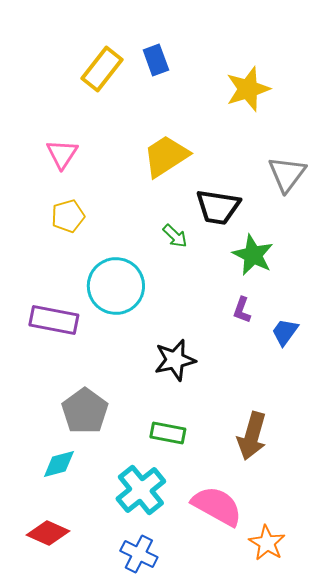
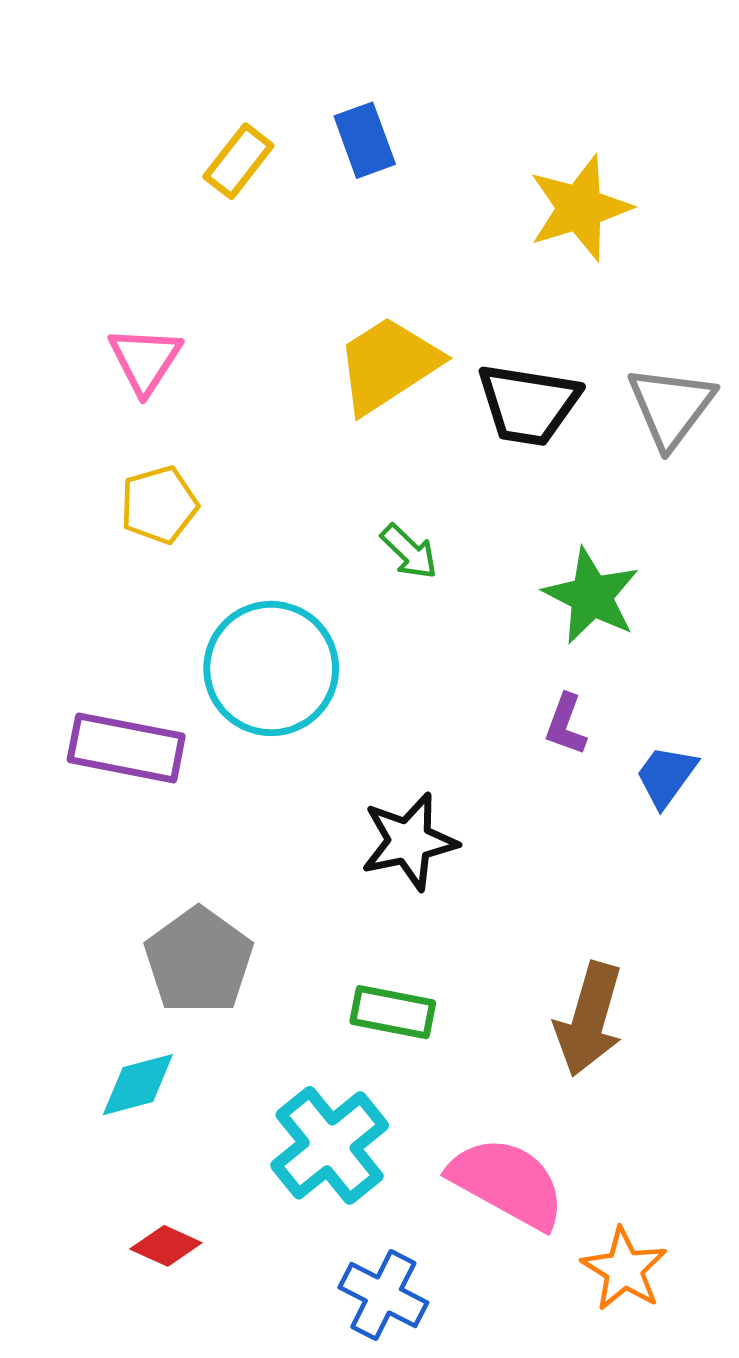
yellow rectangle: (102, 69) -> (238, 161), size x0.7
black trapezoid: (218, 207) -> (528, 404), moved
red diamond: (48, 533) -> (166, 1246), moved, size x0.7
blue cross: (139, 554) -> (383, 1295), moved

